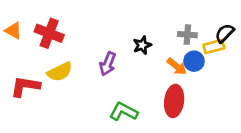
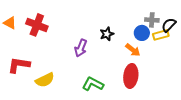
gray cross: (187, 35) -> (152, 20), moved
blue circle: (194, 61) -> (142, 33), moved
yellow semicircle: (60, 72) -> (45, 80), moved

